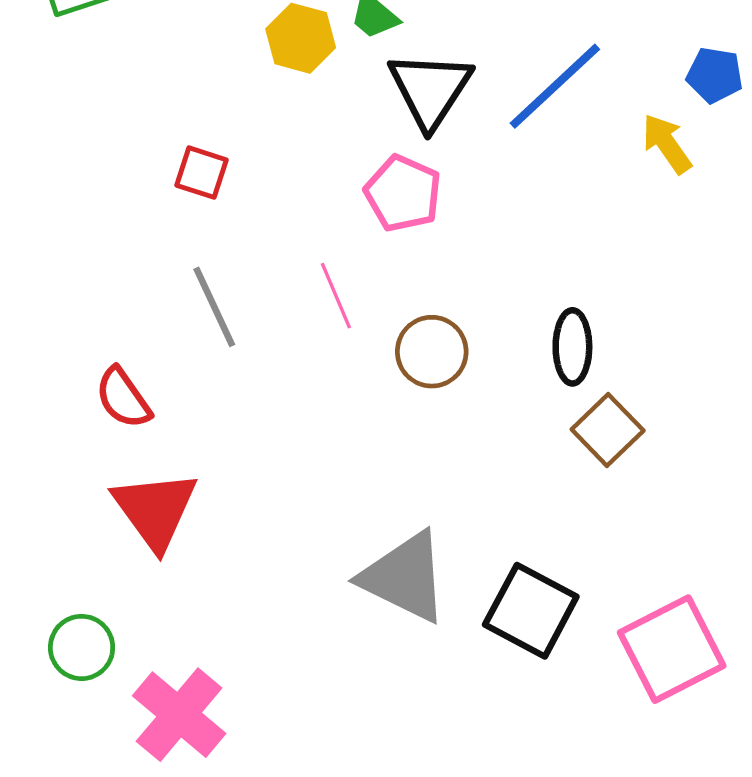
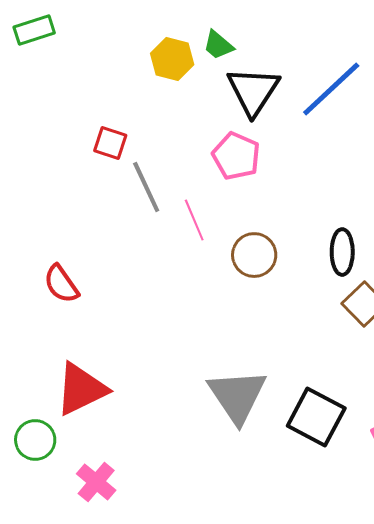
gray line: (214, 307) -> (146, 187), moved
red triangle: (155, 510) -> (81, 389), moved, turned 40
gray triangle: (405, 577) -> (237, 396), turned 30
pink cross: (179, 715) -> (96, 482), size x0.7

